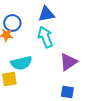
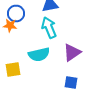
cyan semicircle: (21, 63) -> (39, 54), moved

